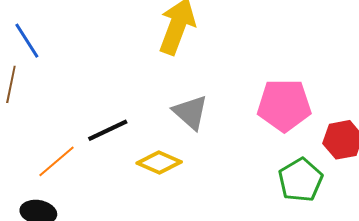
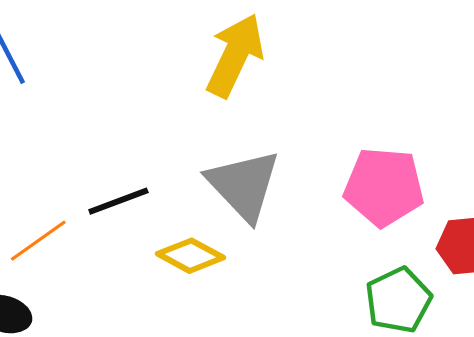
gray triangle: (190, 112) -> (244, 185), size x1.4

